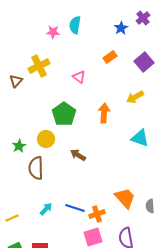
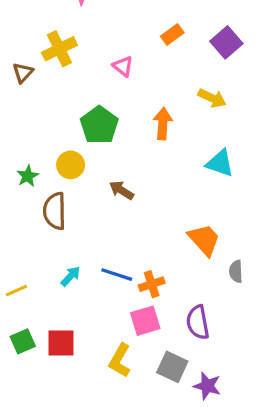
yellow arrow: (135, 97) -> (212, 98), turned -126
orange trapezoid: (125, 198) -> (204, 240), moved

